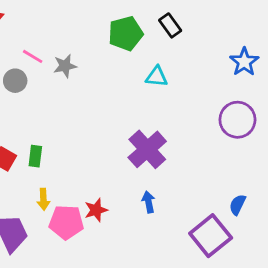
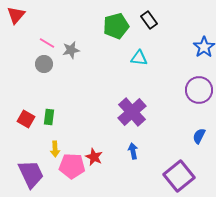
gray circle: (15, 81) -> (44, 64), moved
blue semicircle: (237, 205) -> (199, 136), moved
red star: (96, 210) -> (94, 157), turned -30

